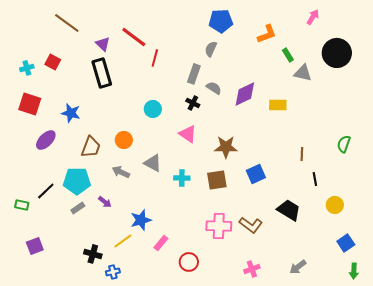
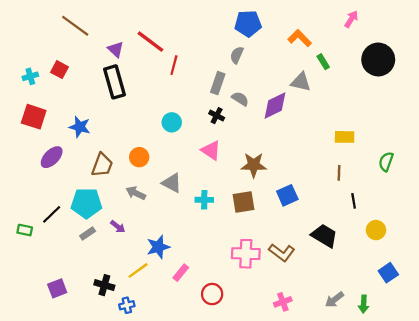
orange L-shape: (267, 34) -> (300, 38), turned -115
gray triangle: (303, 73) -> (301, 82), moved
yellow rectangle: (278, 105) -> (345, 137), moved
purple square: (35, 246) -> (57, 288), moved
green arrow: (354, 271) -> (364, 304), moved

